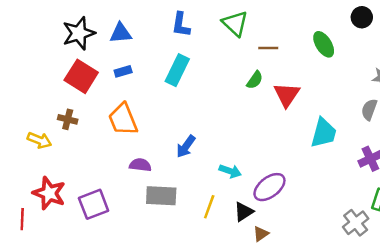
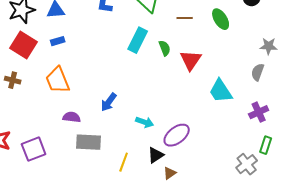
brown line: (268, 48) -> (185, 18), moved
cyan rectangle: (177, 70) -> (138, 40), moved
green semicircle: (255, 80) -> (165, 48), turned -56
cyan trapezoid: (324, 133) -> (221, 91), turned 132
yellow line: (209, 207) -> (124, 162), moved

